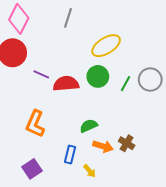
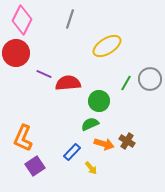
green circle: (98, 76) -> (99, 101), moved
orange L-shape: (35, 124) -> (23, 138), moved
blue rectangle: (70, 155) -> (72, 152), turned 30

